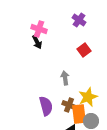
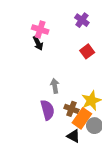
gray arrow: (65, 78) -> (55, 86), moved
orange rectangle: (79, 114) -> (82, 118), turned 42

